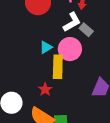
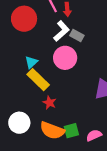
cyan triangle: (46, 47) -> (31, 62), moved
yellow rectangle: (58, 67) -> (38, 80), moved, turned -35

